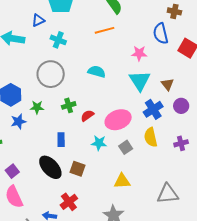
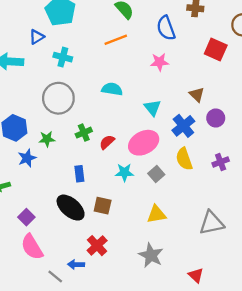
blue semicircle: (161, 34) -> (166, 28), moved
cyan triangle: (140, 81) -> (152, 108), moved, size x0.7

